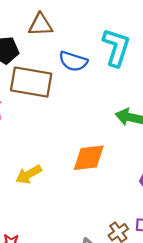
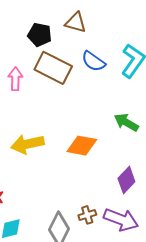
yellow arrow: (29, 174) -> (27, 144), size x1.4

